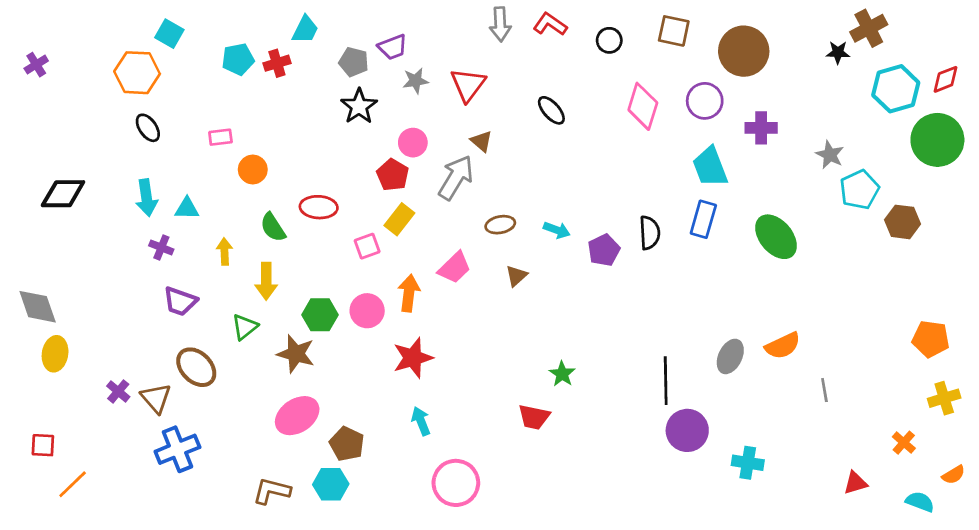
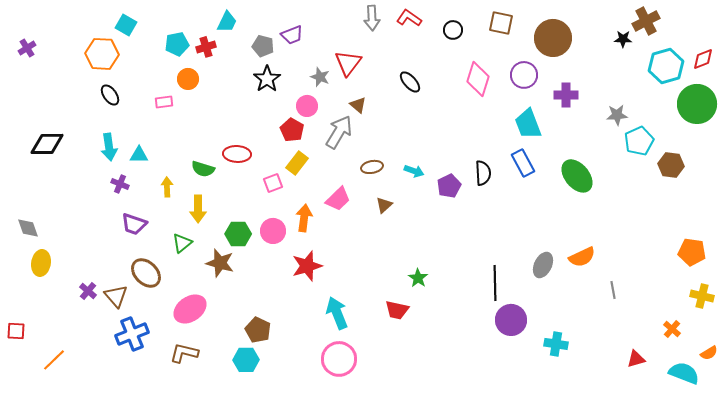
gray star: (416, 81) -> (320, 77), moved, turned 30
gray star: (830, 155) -> (617, 115), turned -30
orange circle: (253, 169) -> (188, 79), moved
blue rectangle: (703, 219) -> (523, 163), turned -44
green semicircle: (273, 227) -> (203, 169), turned -40
gray diamond: (38, 307) -> (28, 228), size x0.7
yellow cross: (944, 398) -> (702, 296), turned 30
pink ellipse: (297, 416) -> (190, 309), moved
cyan arrow: (421, 421) -> (337, 313), moved, size x1.5
red square: (43, 445) -> (16, 331), moved
brown L-shape: (272, 491) -> (184, 353), moved
cyan semicircle: (920, 502) -> (684, 373), size x1.4

